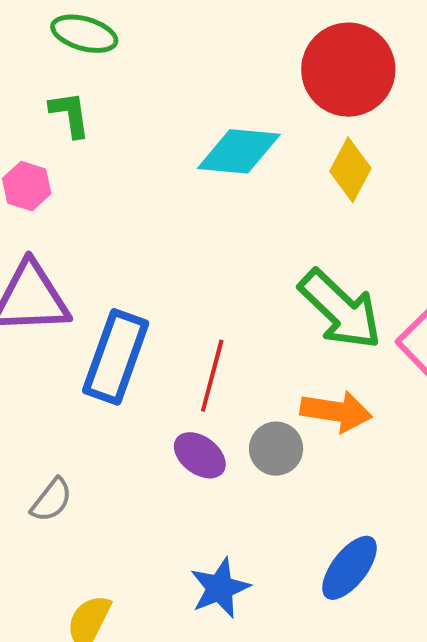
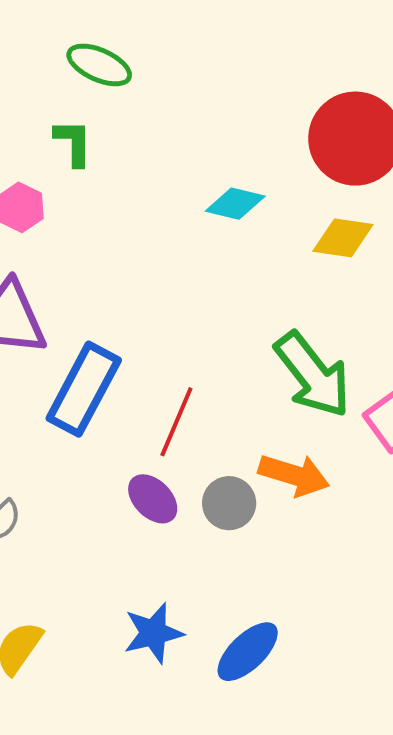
cyan diamond: (239, 151) -> (235, 204), size x0.7
yellow diamond: (350, 170) -> (343, 238), turned 62
blue ellipse: (350, 568) -> (248, 652), moved

